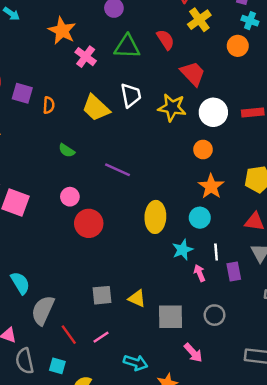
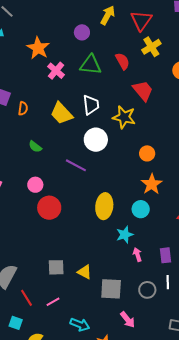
white circle: (213, 112) -> (96, 140), moved
white line: (216, 252) -> (168, 282), moved

